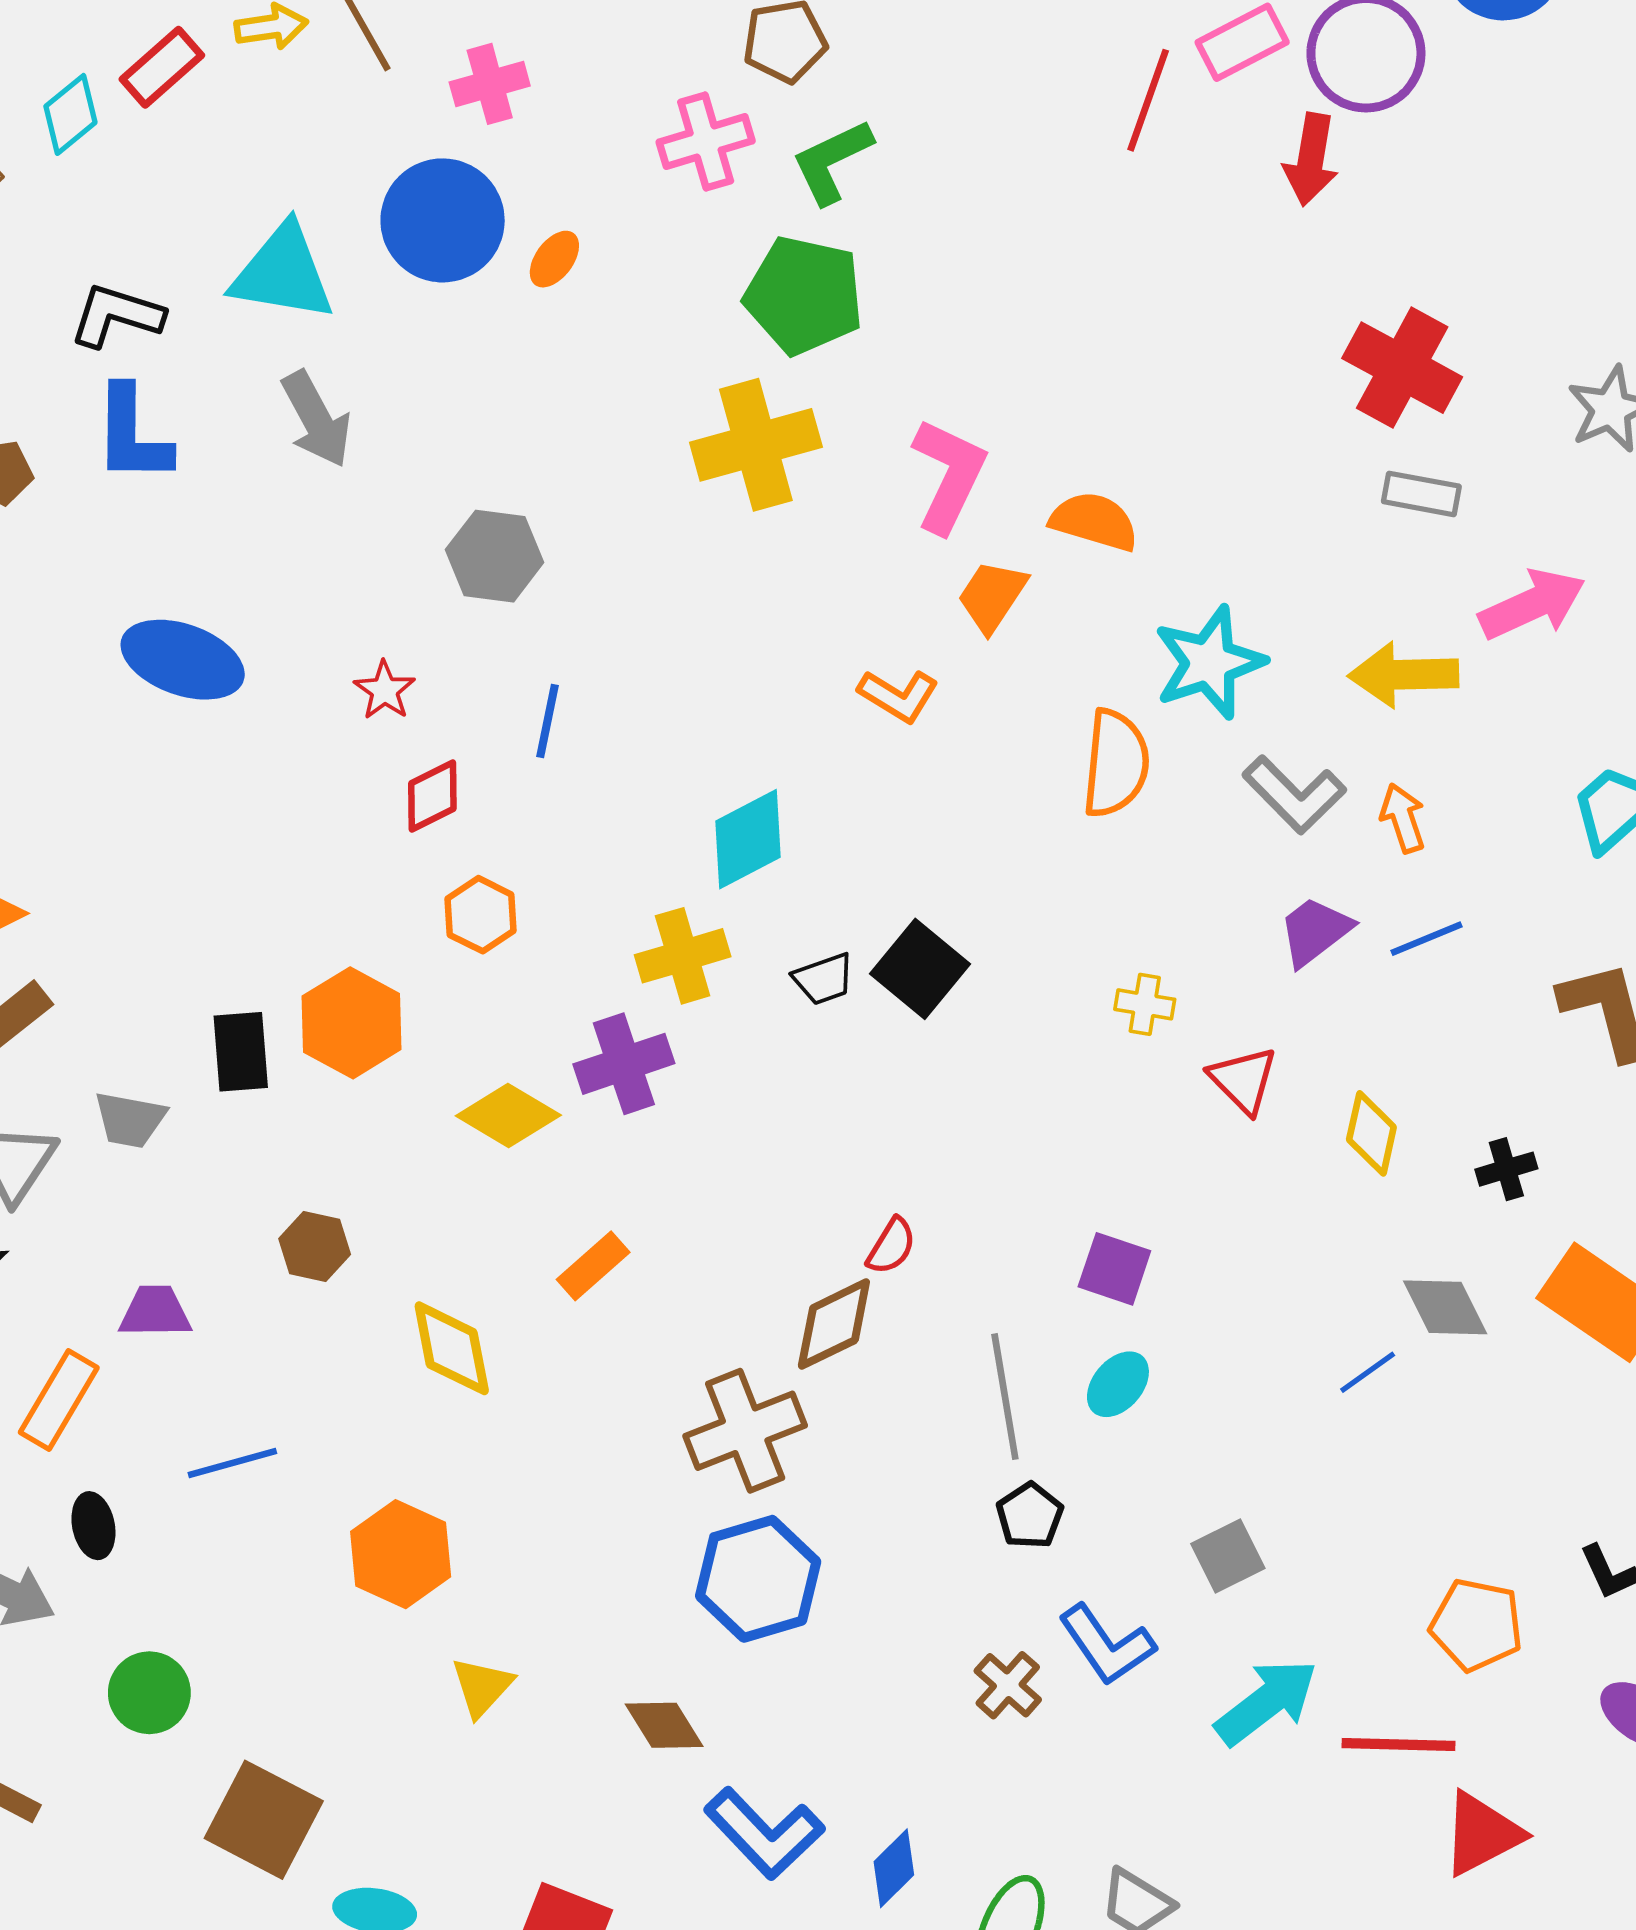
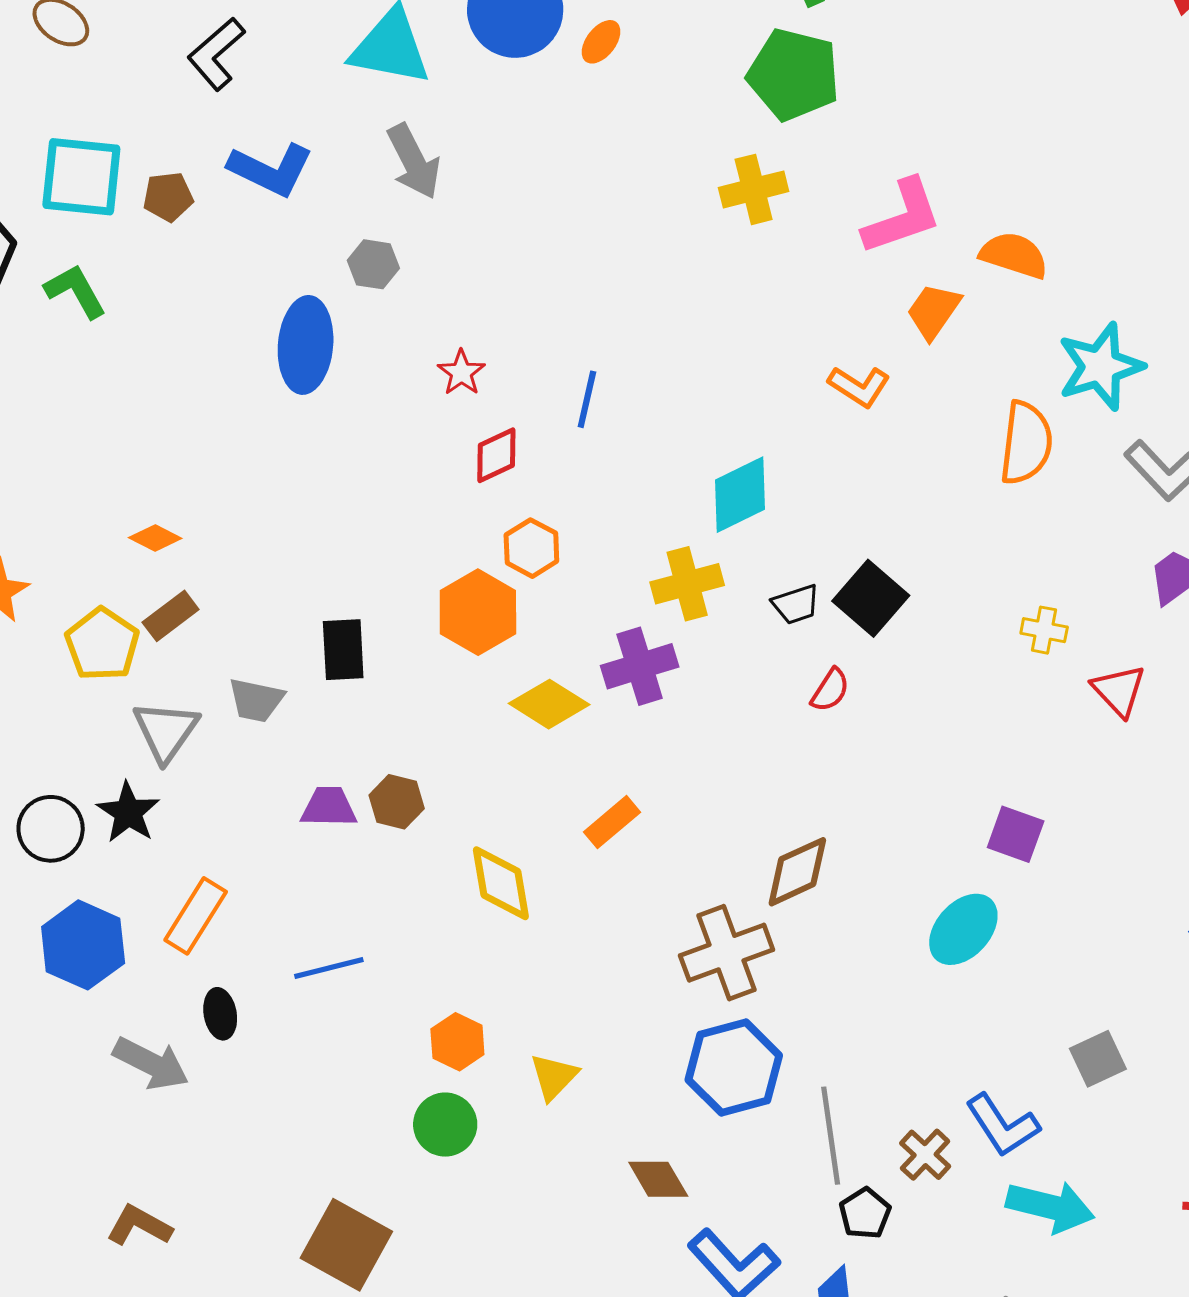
black L-shape: (116, 315) -> (216, 54), moved, turned -60
blue L-shape: (132, 434) -> (271, 170), turned -66
yellow cross: (756, 445) -> (754, 189), size x0.7
pink L-shape: (949, 475) -> (902, 217), turned 44
gray hexagon: (495, 556) -> (373, 264), moved, size x0.7
blue ellipse: (183, 660) -> (306, 345), turned 74
orange hexagon: (352, 1023) -> (478, 612), moved
red semicircle: (891, 1246) -> (830, 690), moved
purple trapezoid: (155, 1312) -> (329, 807), moved
cyan ellipse: (1118, 1384) -> (963, 929), moved, size x1.4
gray line: (1005, 1397) -> (831, 1136), moved
black pentagon: (1030, 1516) -> (865, 1213), moved
orange hexagon: (401, 1554) -> (457, 1042), size x0.7
yellow triangle: (482, 1687) -> (554, 1077), moved
green circle: (149, 1693) -> (445, 1125), moved
cyan arrow: (1267, 1702) -> (1050, 1207), moved, turned 50

